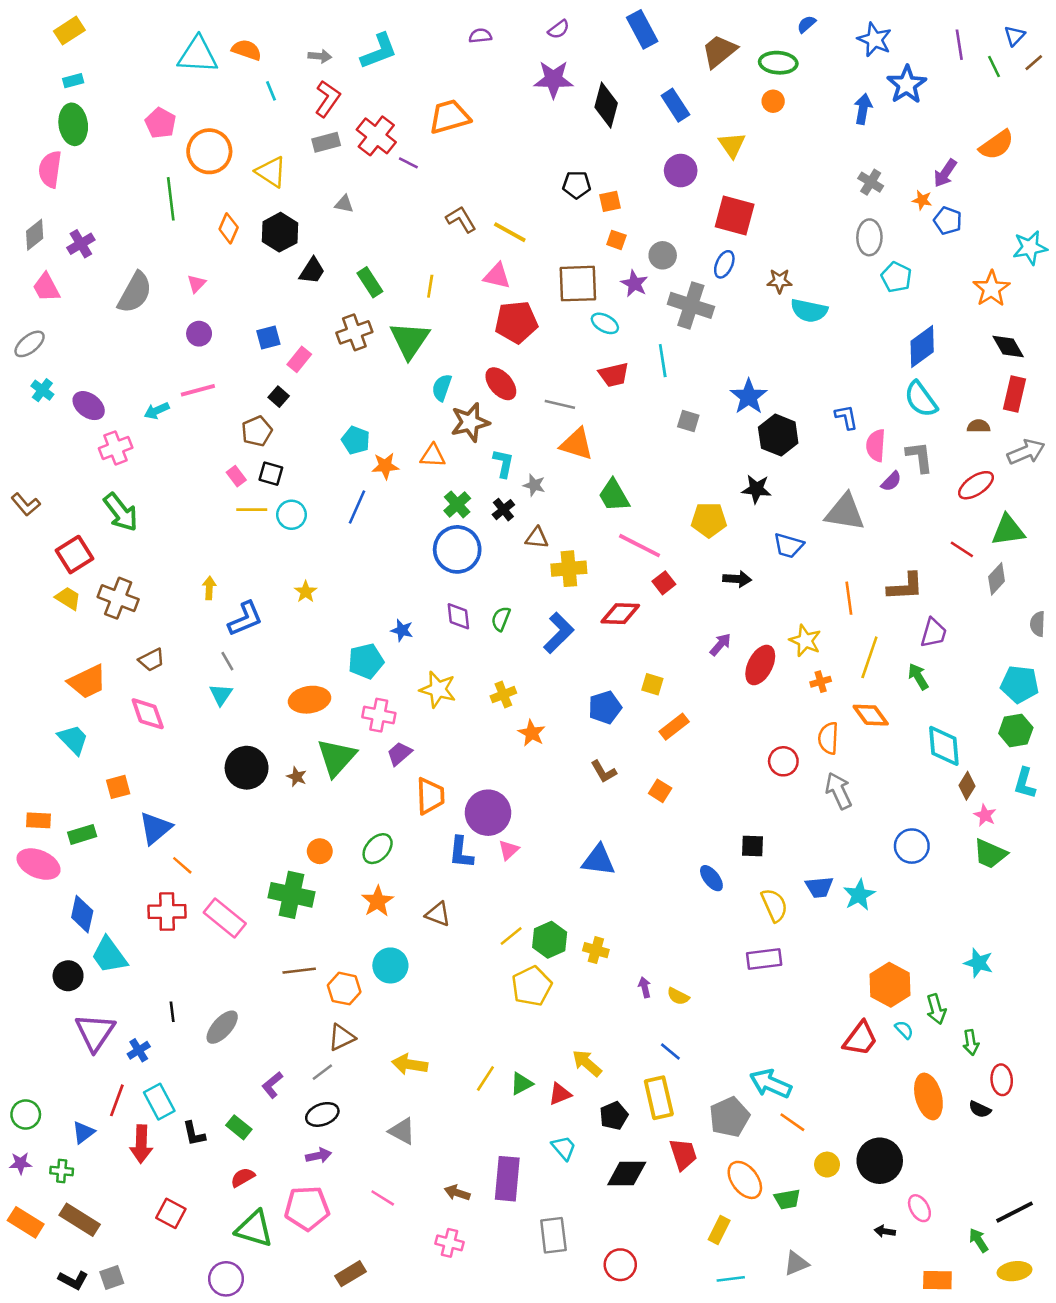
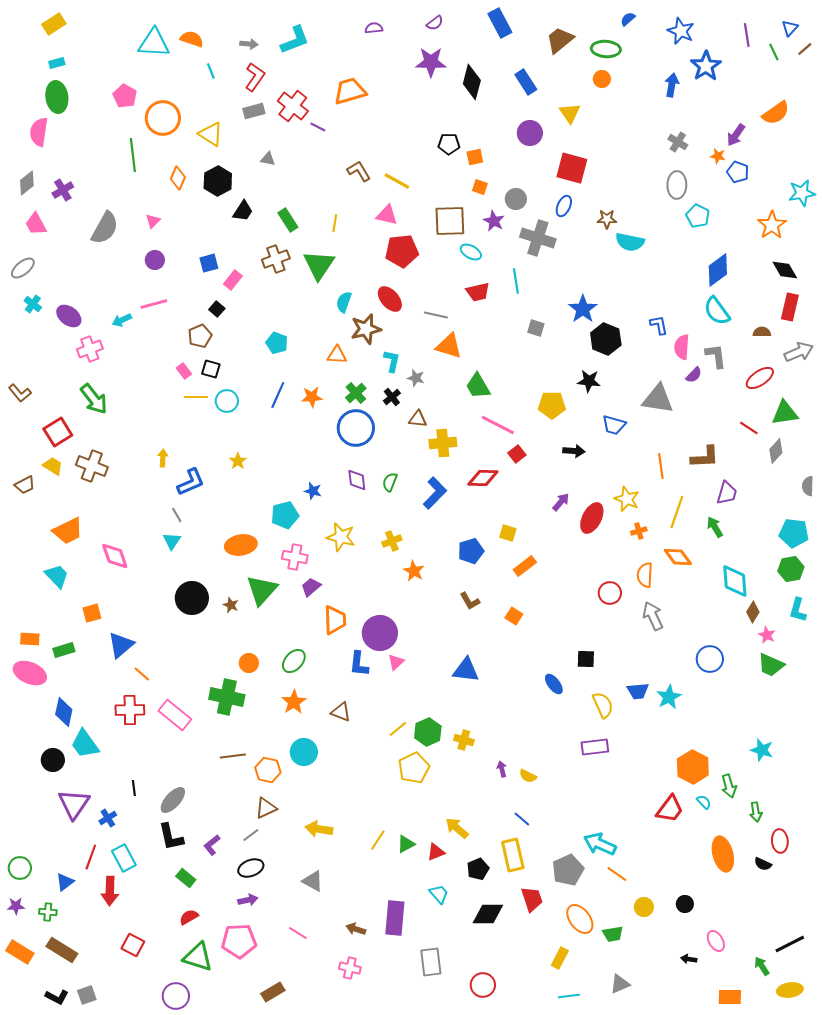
orange star: (385, 466) -> (312, 397), moved
brown trapezoid: (152, 660) -> (25, 485), moved
black L-shape: (194, 1134) -> (171, 837), moved, size x1.4
black circle: (880, 1161) -> (685, 904), size x0.5

